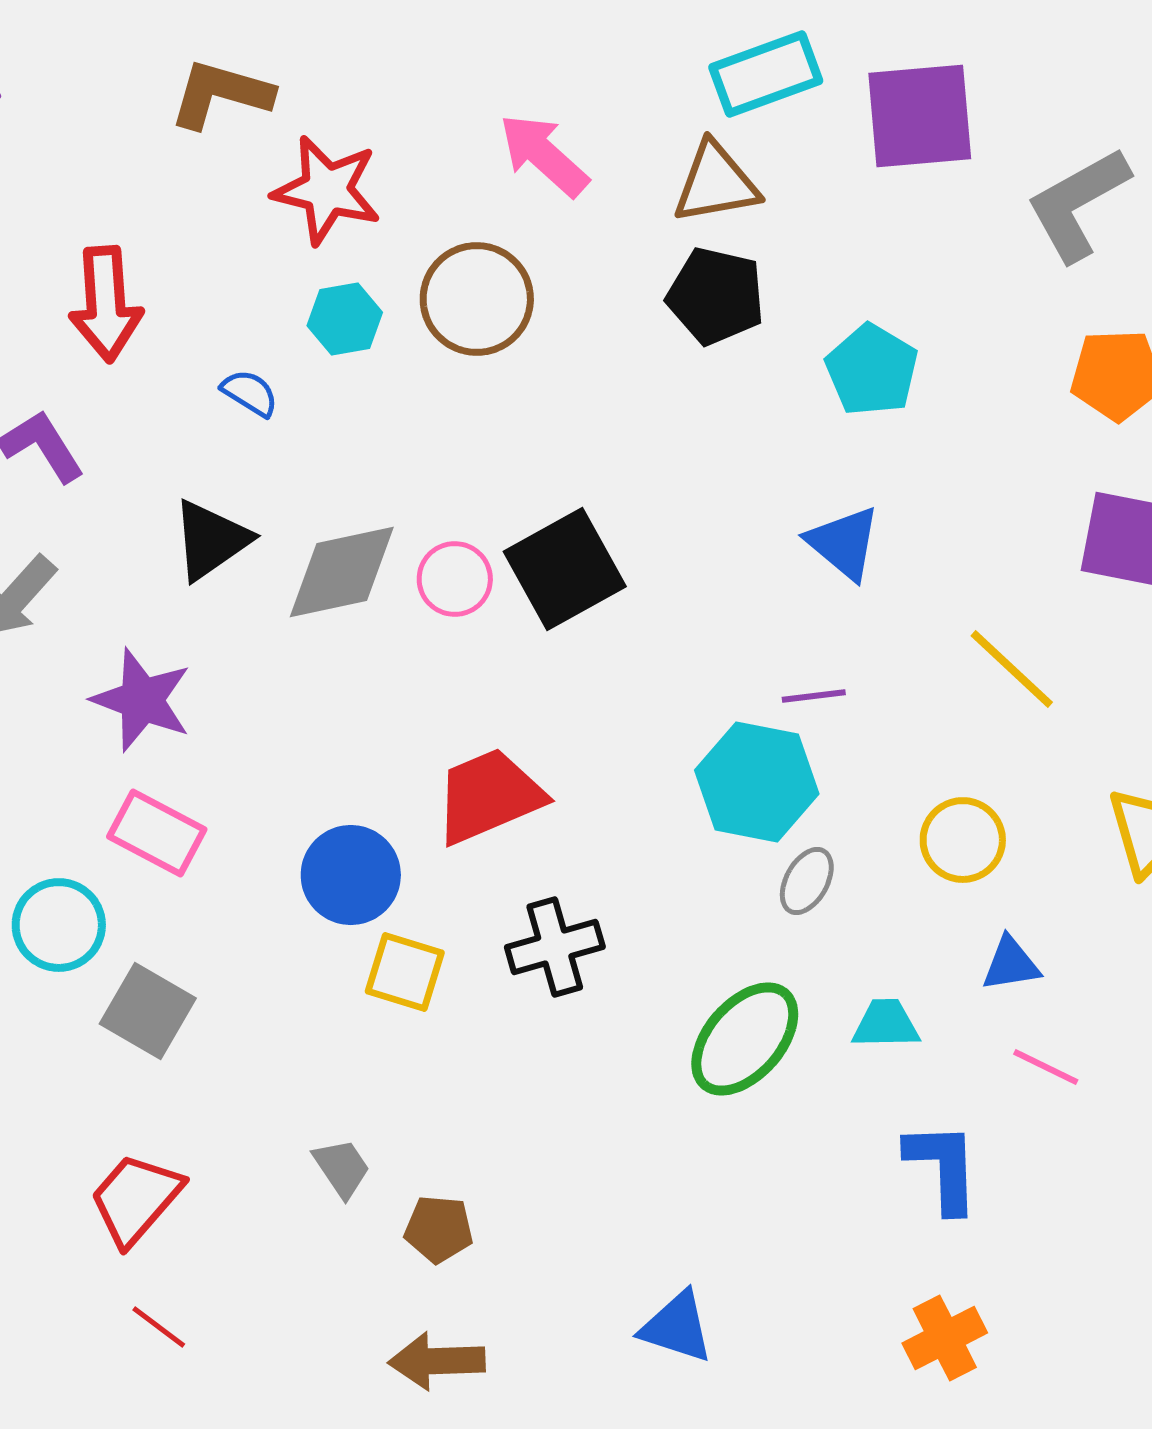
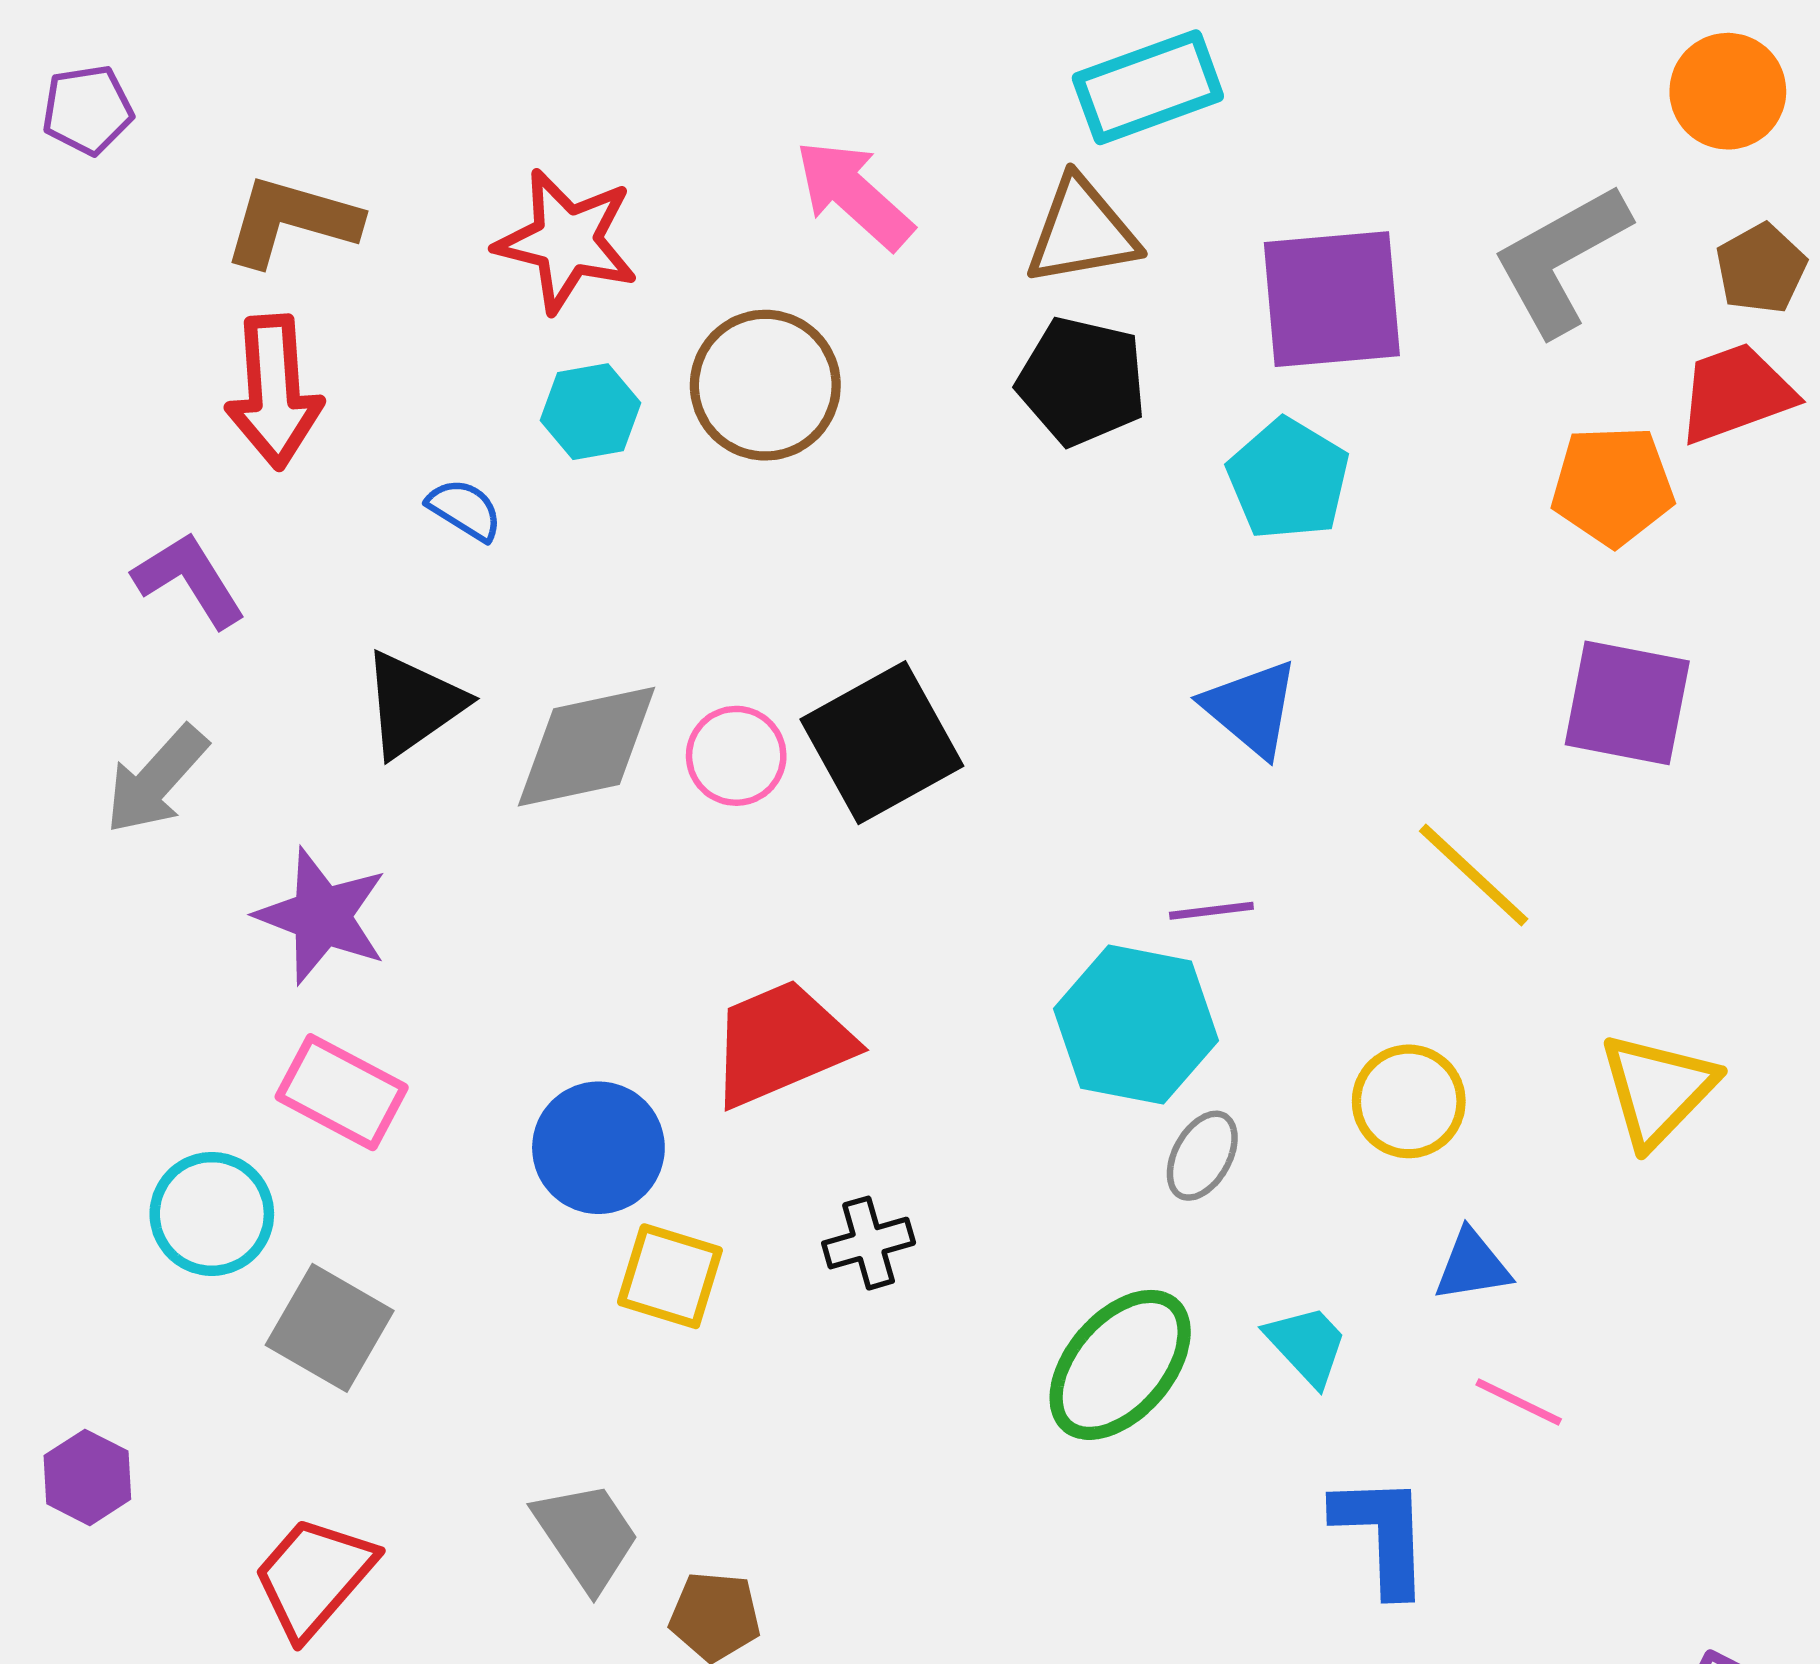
brown L-shape: (221, 94) -> (291, 221), moved
purple square: (920, 116) -> (1332, 299), moved
black cross: (555, 947) -> (869, 1243), size x0.7
cyan trapezoid: (886, 1024) -> (1307, 1345), turned 48
gray trapezoid: (342, 1168) -> (587, 1536), size x1.4

